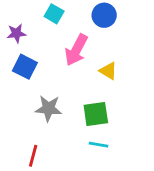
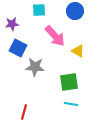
cyan square: (54, 14) -> (39, 10), turned -32
pink arrow: (76, 50) -> (55, 36), turned -70
gray star: (48, 108) -> (35, 67), moved

